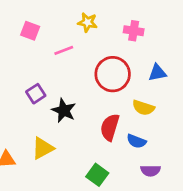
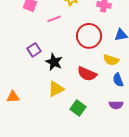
red semicircle: (110, 127) -> (87, 74), turned -84
blue semicircle: (136, 141) -> (118, 80), moved, turned 48
yellow triangle: (43, 148) -> (56, 89), moved

